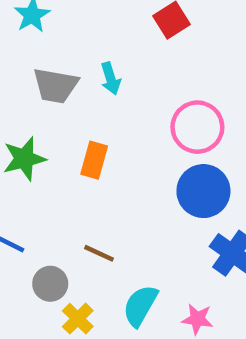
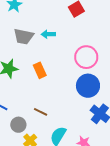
cyan arrow: (110, 78) -> (48, 34), turned 104
orange rectangle: (94, 160) -> (40, 70), turned -42

